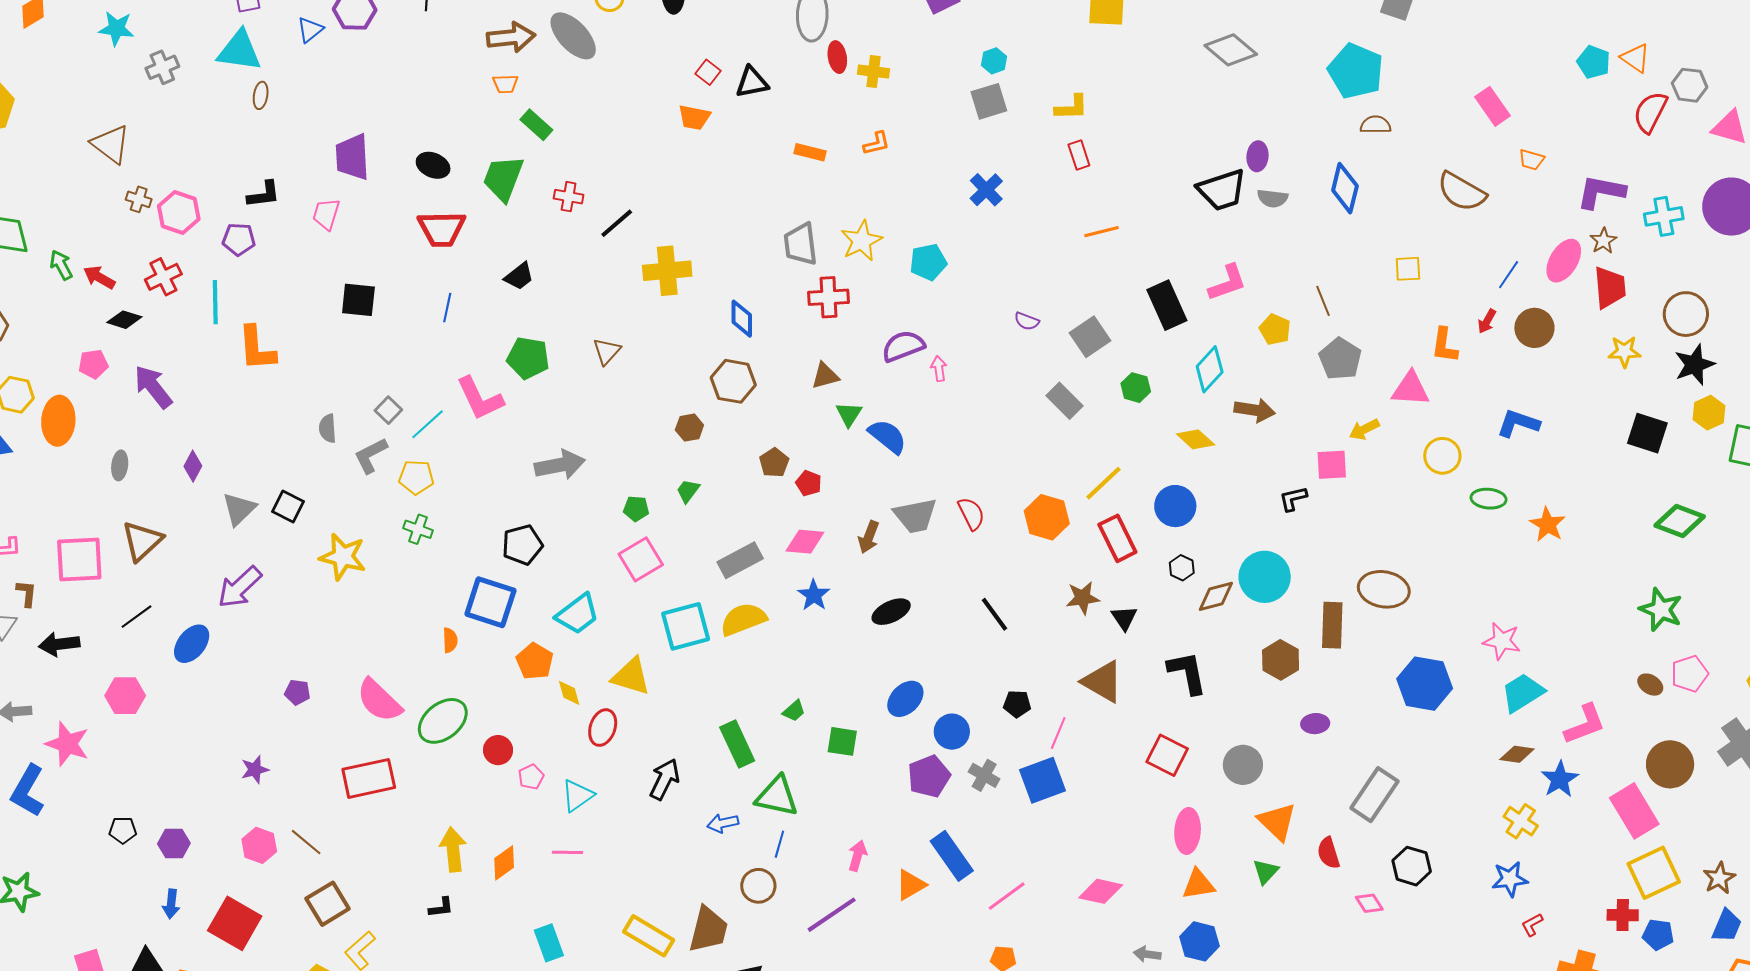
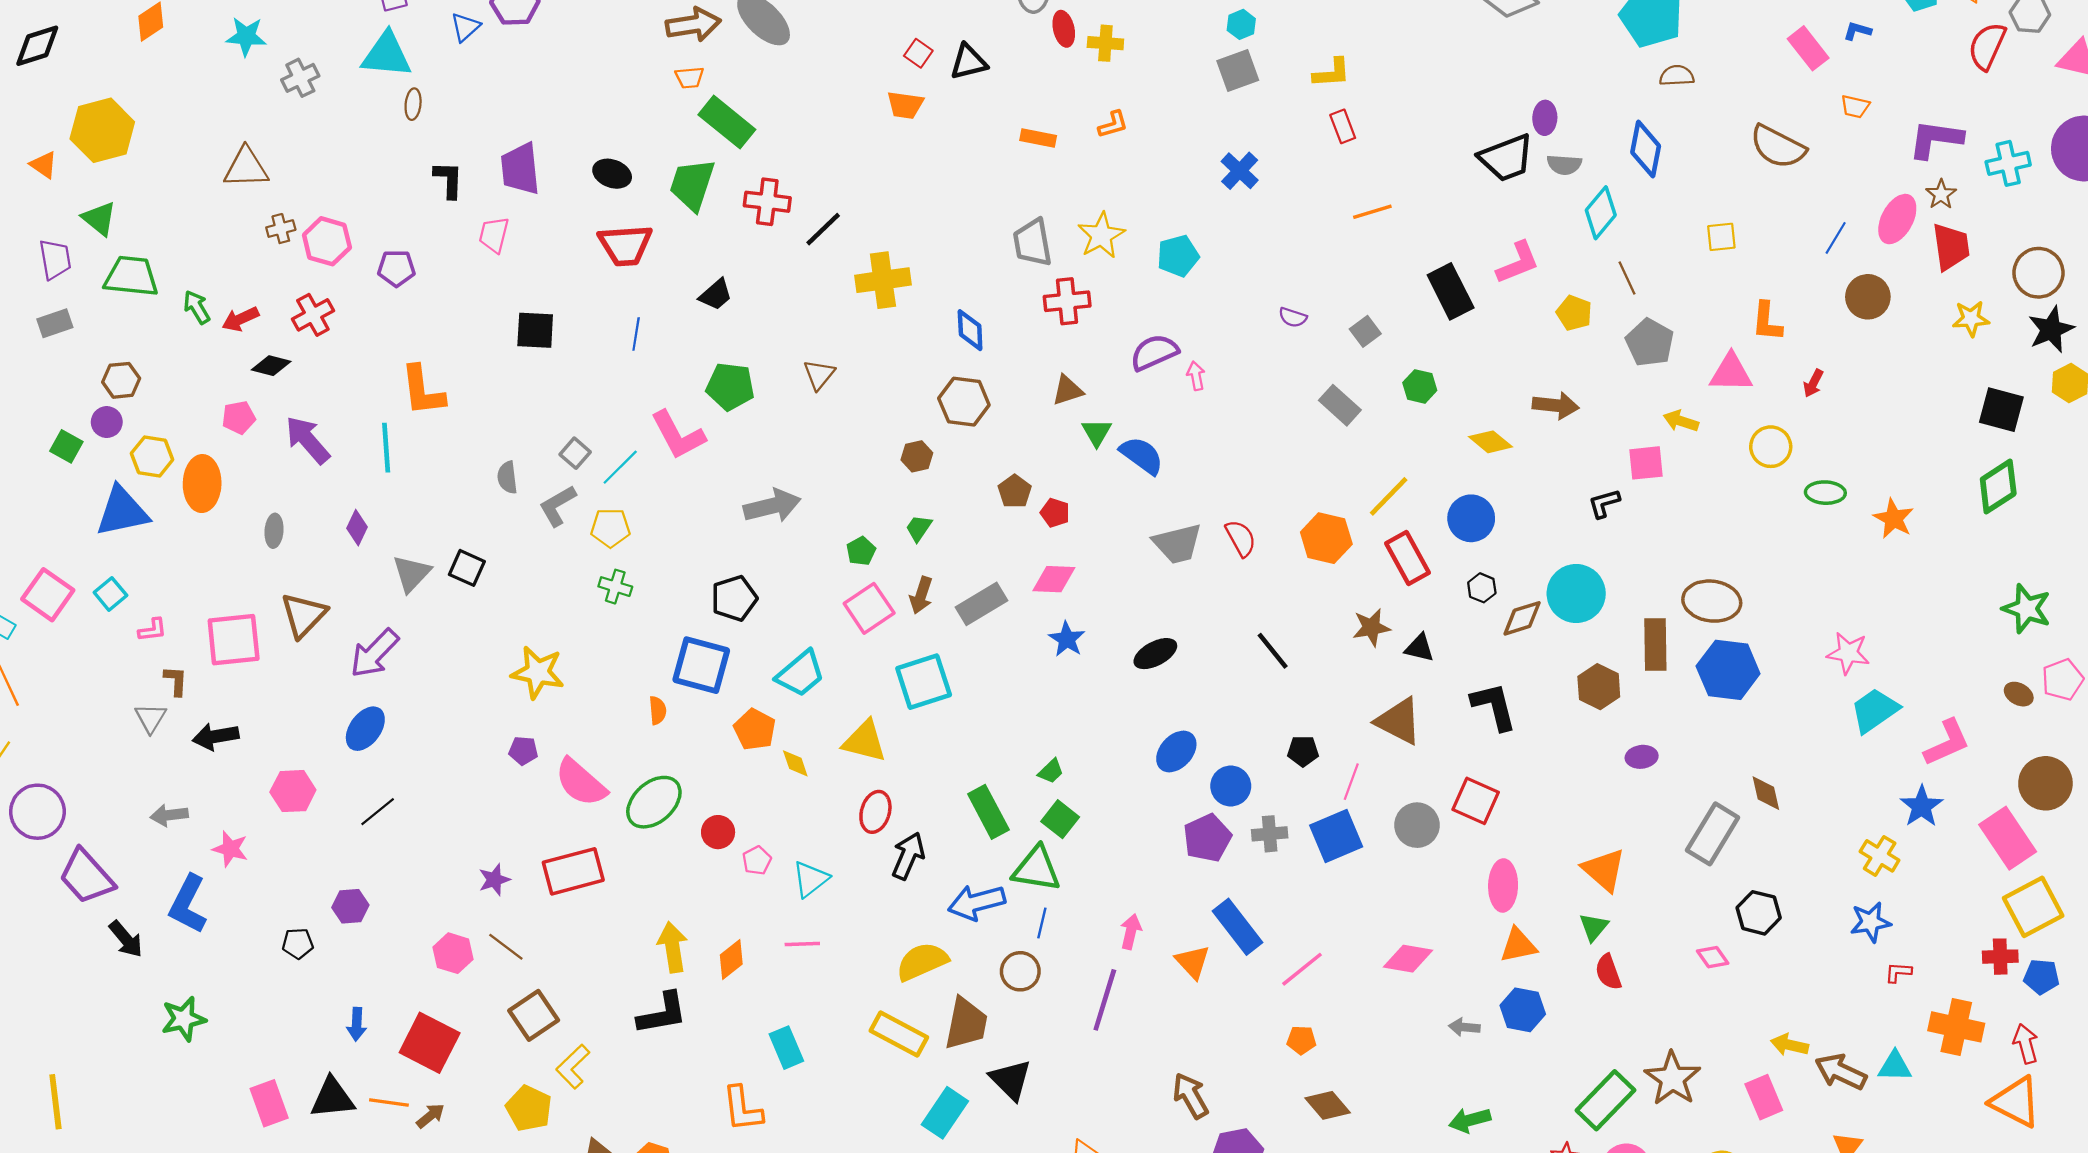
green rectangle: (536, 125) -> (727, 122), size x1.5
brown triangle: (111, 144) -> (246, 168), turned -36
black L-shape: (264, 194) -> (448, 180), moved, turned -78
red cross: (569, 197) -> (767, 202), size x1.4
brown cross: (139, 199) -> (281, 229), turned -30
red arrow: (99, 277) -> (240, 319), turned -52
cyan line: (215, 302) -> (386, 448), moved
red arrow: (1487, 321) -> (1813, 383), moved
gray square: (1090, 337) -> (1365, 331), size x0.7
cyan diamond: (1210, 369) -> (1601, 213), moved
blue L-shape: (1518, 423) -> (1857, 31), moved, size x0.6
yellow arrow: (1364, 429) -> (1681, 421), turned 48
green pentagon: (636, 509) -> (861, 551), turned -30
green diamond: (1680, 521) -> (1998, 487), moved, turned -51
brown arrow: (869, 537) -> (921, 595), moved
yellow star: (343, 557) -> (538, 672), moved
purple arrow: (240, 587) -> (374, 653), moved
black line: (137, 617) -> (378, 812), moved
black triangle: (1124, 618) -> (1419, 648), turned -40
yellow semicircle: (743, 619) -> (922, 961), moved
blue hexagon: (1425, 684) -> (1728, 670), moved
purple pentagon: (297, 692) -> (523, 751), moved
red ellipse: (603, 728) -> (875, 812), moved
green square: (842, 741) -> (1060, 819), moved, turned 32
pink star: (67, 744) -> (230, 849), size x0.7
brown diamond: (1517, 754) -> (1766, 793), moved, turned 72
gray circle: (1243, 765) -> (1417, 825), moved
purple star: (255, 770) -> (494, 880), moved
gray cross: (984, 775) -> (1270, 834), turned -32
blue arrow: (723, 823) -> (977, 902), size x1.6
purple hexagon: (174, 843) -> (350, 906), moved
red semicircle: (1328, 853) -> (1608, 972), moved
orange triangle: (911, 885) -> (1193, 962), turned -40
black L-shape: (441, 908) -> (662, 1013), size x1.8
purple line: (832, 915) -> (1105, 1000), turned -36
red L-shape: (1532, 925) -> (1898, 972), turned 35

